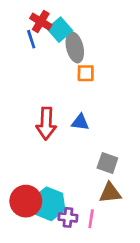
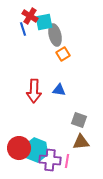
cyan square: (60, 30) -> (44, 22), turned 30
orange square: (86, 73) -> (63, 54), turned -32
purple cross: (68, 217) -> (50, 160), size x1.5

